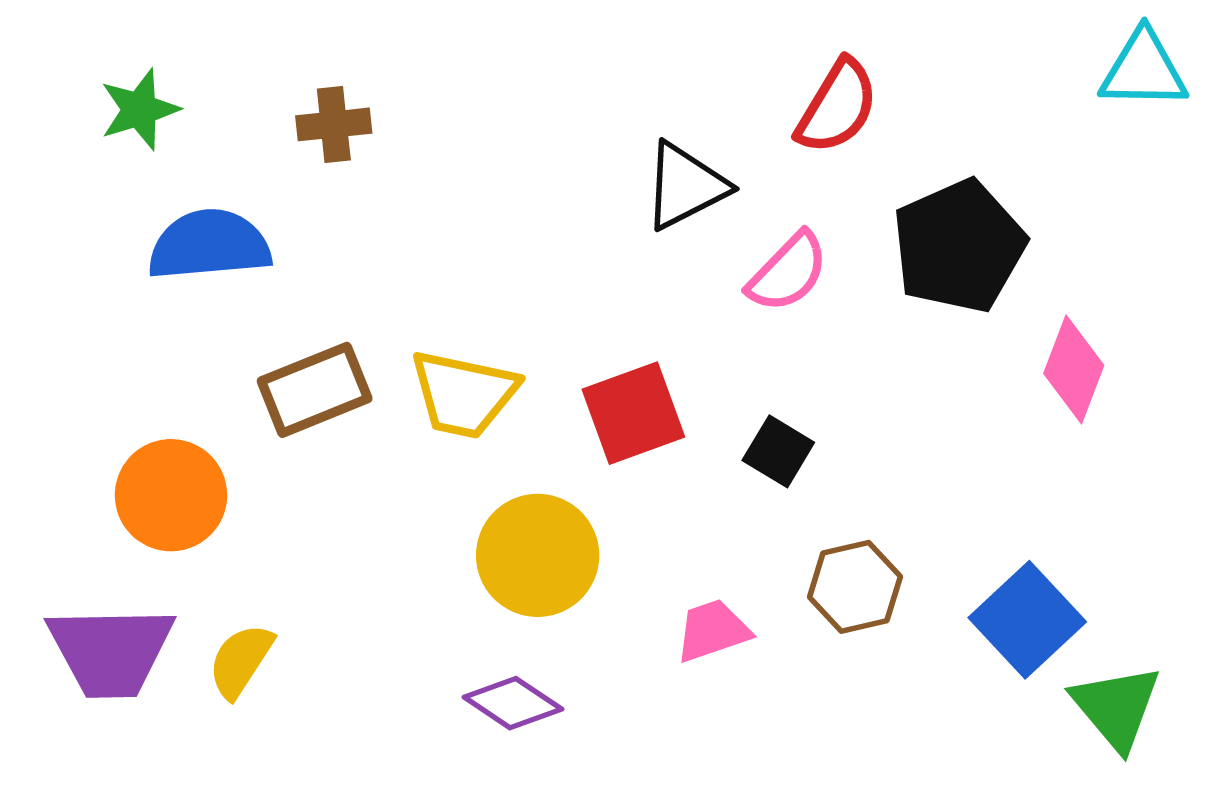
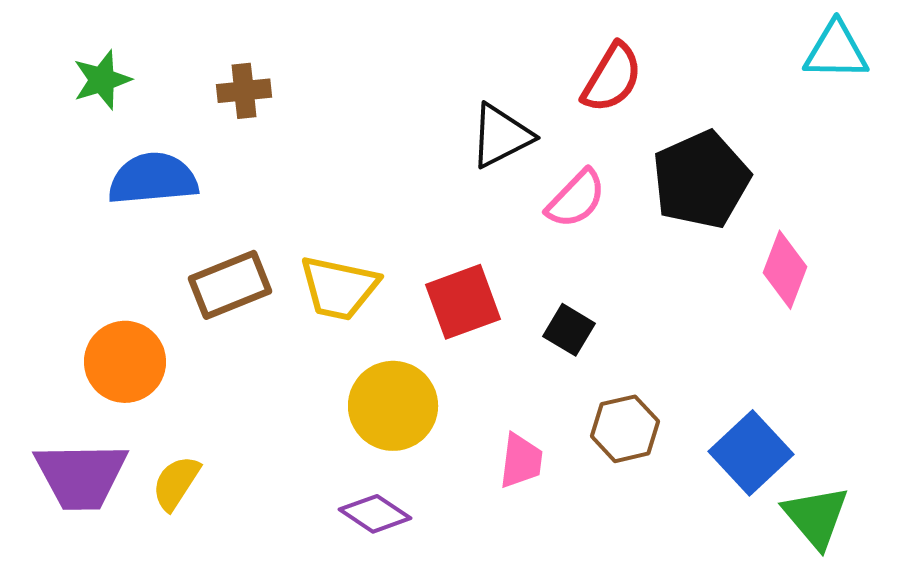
pink trapezoid: (713, 631) -> (521, 461), turned 116

